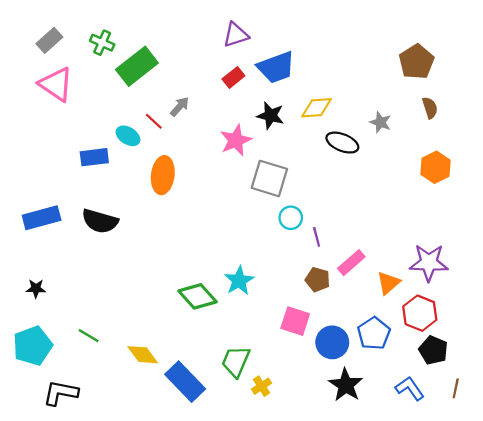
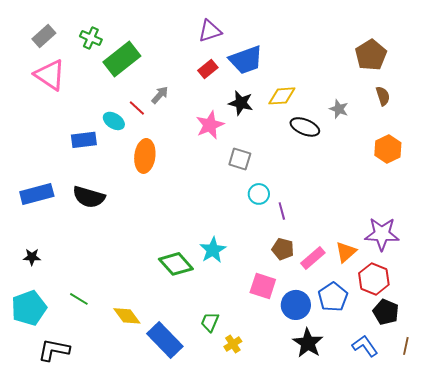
gray square: (269, 178) -> (240, 159), size x0.7
pink rectangle: (351, 263) -> (313, 258), moved
green trapezoid: (236, 361) -> (210, 322), size x0.7

